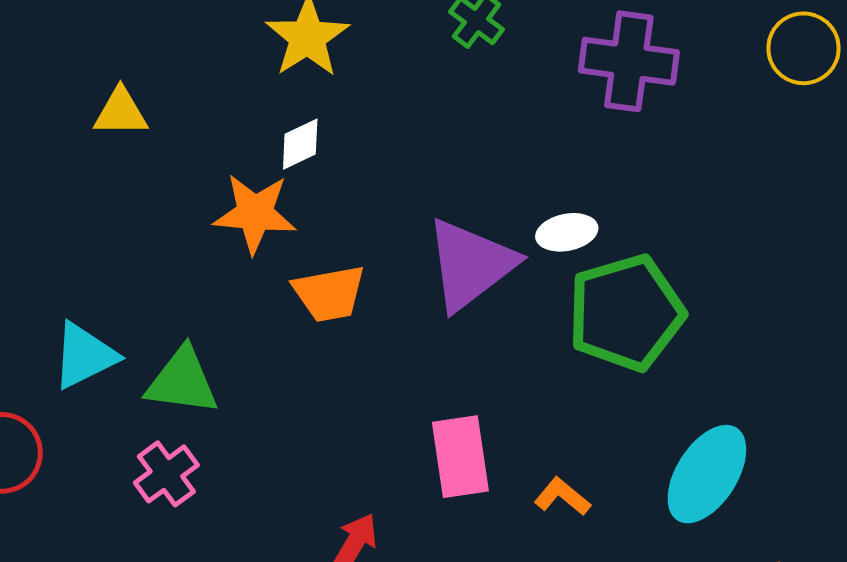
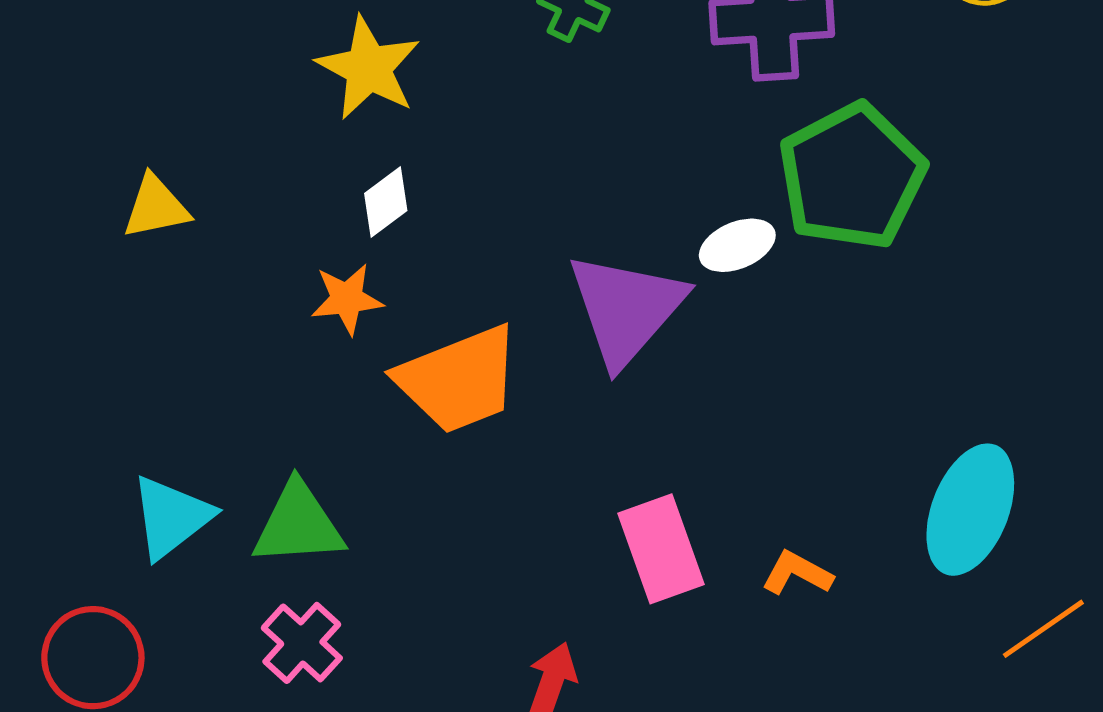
orange star: (255, 213) -> (347, 299), size x0.7
orange trapezoid: (329, 293) -> (459, 380), size x1.4
green pentagon: (626, 313) -> (852, 176), moved

